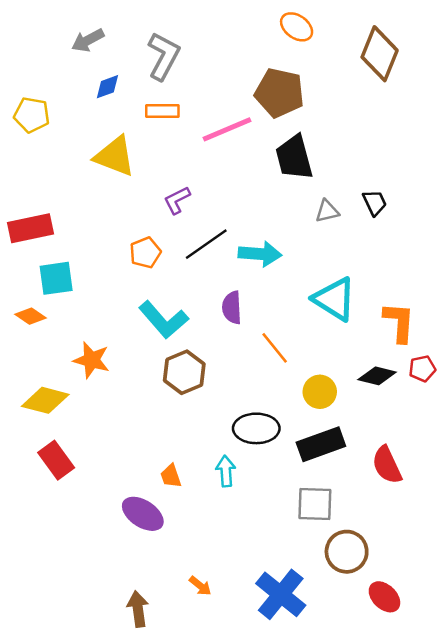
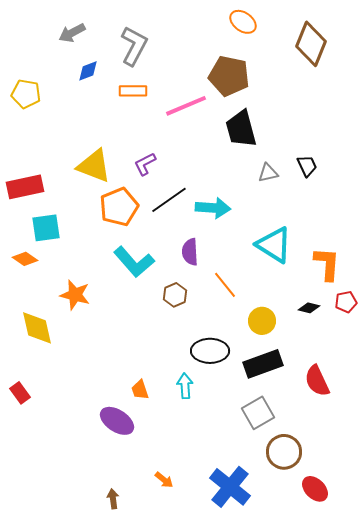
yellow triangle: (115, 156) -> (94, 166), moved
orange pentagon: (145, 253) -> (119, 207), size x1.5
brown hexagon: (184, 372) -> (175, 295), moved, size x0.7
black diamond: (377, 376) -> (309, 308), size x0.7
yellow diamond: (45, 400) -> (37, 328), turned 63
red rectangle: (56, 460) -> (20, 393), moved, size x0.7
gray square: (315, 504) -> (258, 413), turned -32
brown arrow: (138, 609) -> (113, 499), size x0.7

